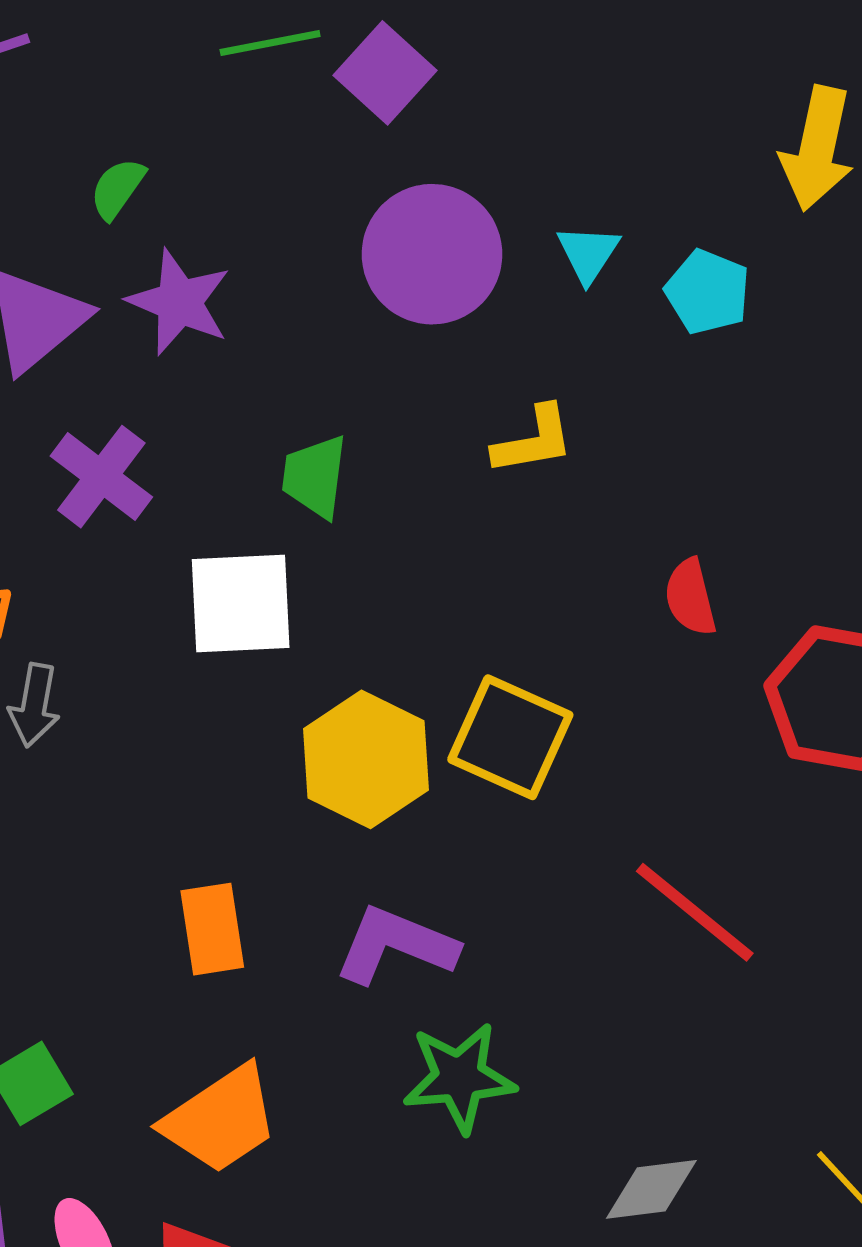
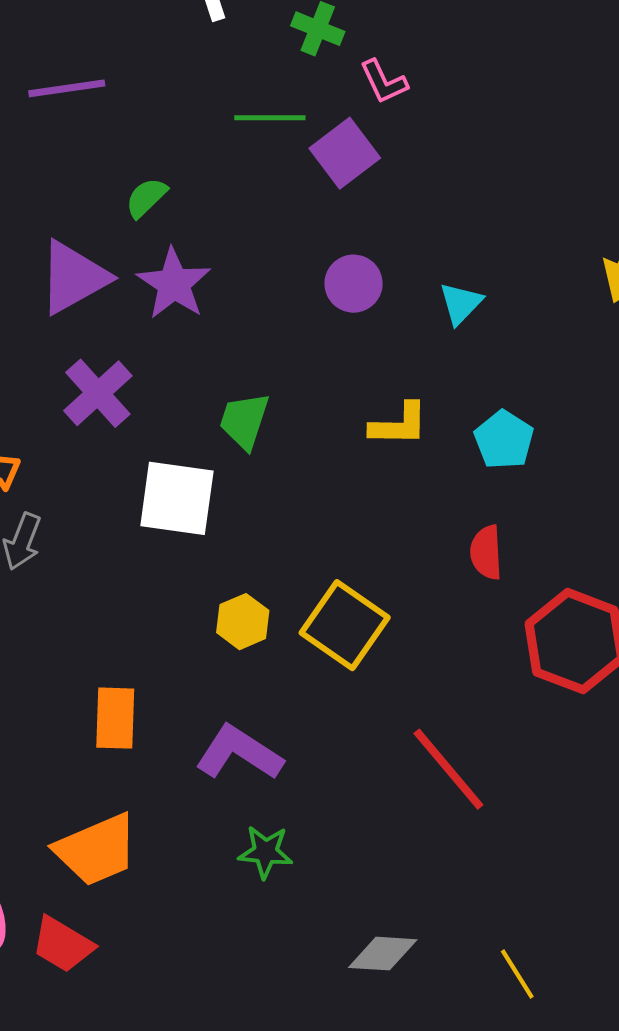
purple circle: (432, 254) -> (354, 284), size x0.6
cyan pentagon: (708, 292) -> (504, 440), moved
yellow hexagon: (366, 759) -> (243, 622), size x0.6
green star: (459, 1077) -> (265, 852), size x0.7

